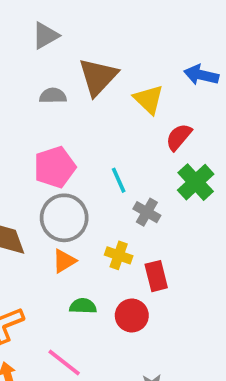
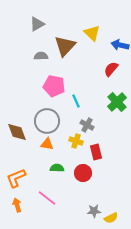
yellow triangle: (149, 99) -> (92, 33), moved
red semicircle: (179, 137) -> (111, 69), moved
pink pentagon: (55, 167) -> (54, 86), moved, turned 30
gray cross: (147, 212) -> (87, 125), moved
orange triangle: (64, 261) -> (47, 144), turned 40

